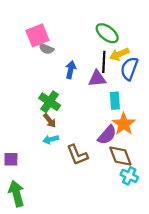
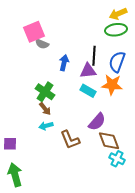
green ellipse: (107, 33) -> (116, 30), moved, turned -45
yellow arrow: (119, 54) -> (118, 14), moved
cyan rectangle: (115, 101) -> (88, 91), moved, turned -56
orange star: (124, 124) -> (112, 85), moved, turned -30

